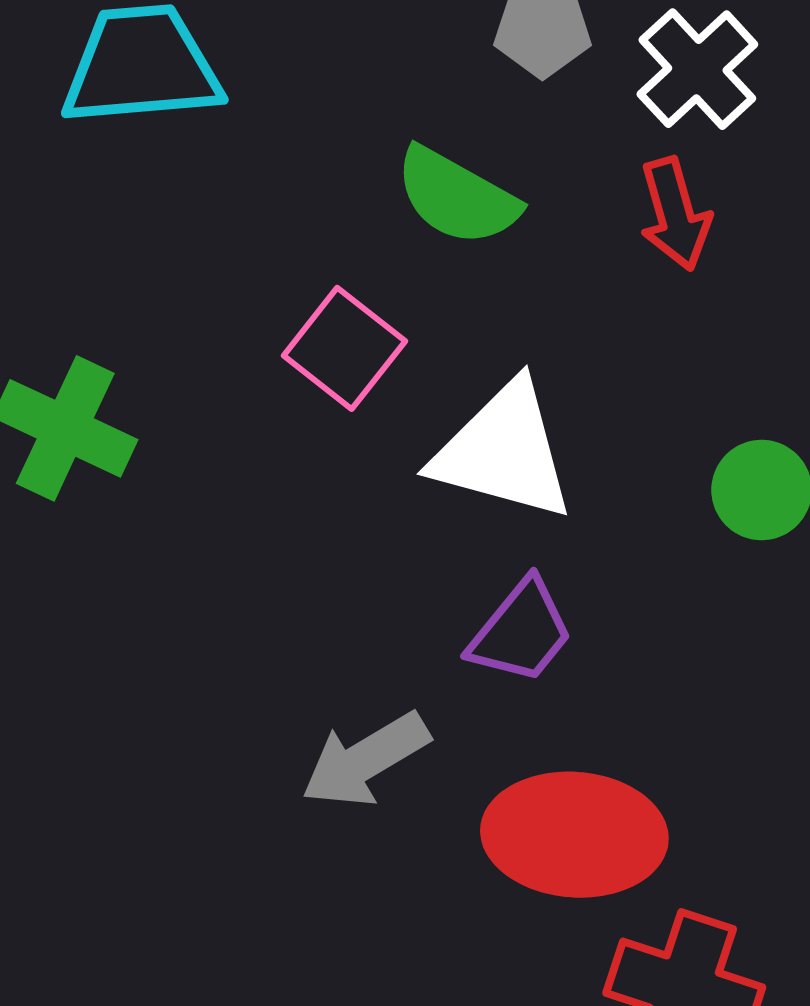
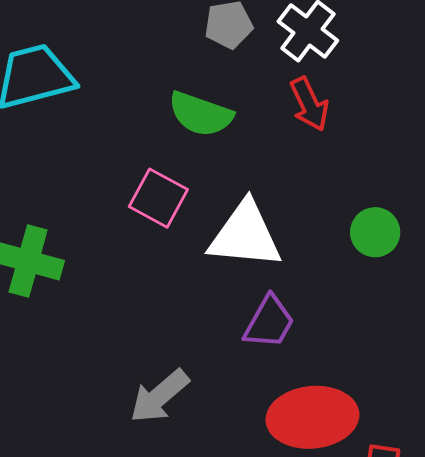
gray arrow: (365, 760) -> (159, 396), moved

